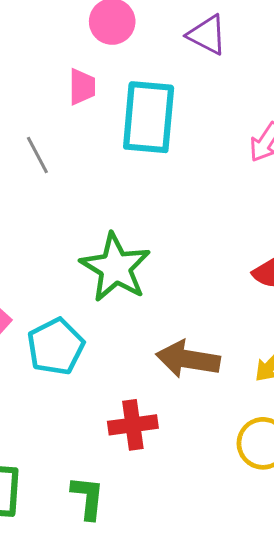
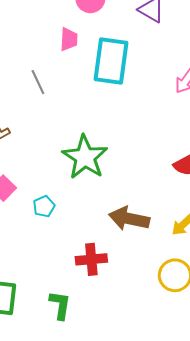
cyan pentagon: (56, 347) -> (44, 206), size x0.6

